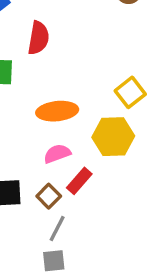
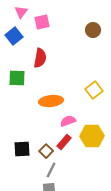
yellow hexagon: (113, 137) -> (92, 136), moved
pink semicircle: (57, 154) -> (68, 121), moved

